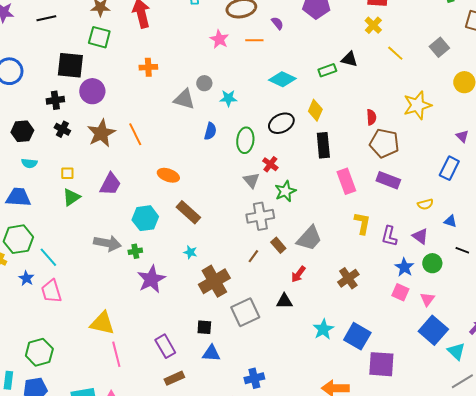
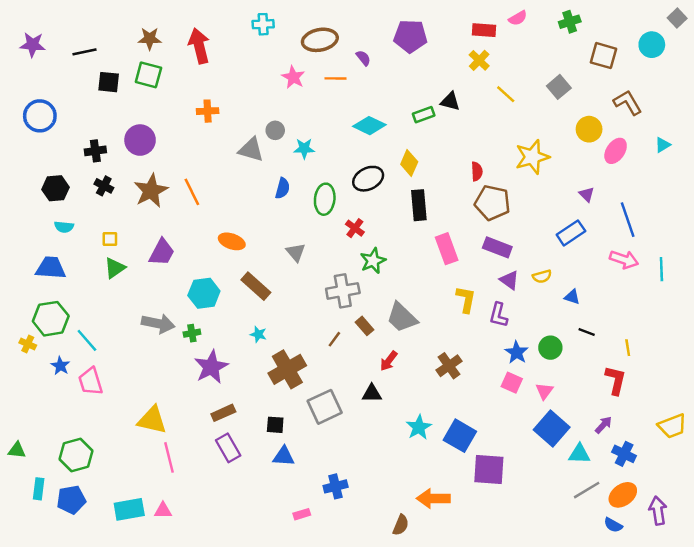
black square: (70, 65) -> (109, 82), moved, size x0.7
blue rectangle: (449, 168) -> (571, 233), turned 30
gray triangle: (251, 180) -> (296, 252), moved
purple triangle: (420, 236) -> (509, 280), moved
gray trapezoid: (309, 238) -> (402, 317), turned 92
cyan triangle: (456, 351) -> (579, 454), turned -42
brown rectangle: (174, 378) -> (223, 413), moved

